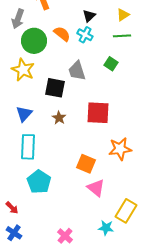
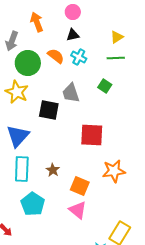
black triangle: (89, 16) -> (73, 35), moved, turned 32
blue triangle: (24, 114) -> (18, 136), size x1.4
brown star: (59, 118) -> (53, 170), moved
pink triangle: (96, 188) -> (78, 210), moved

